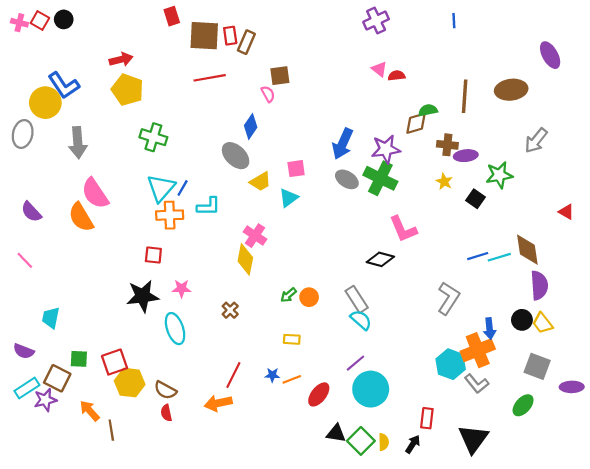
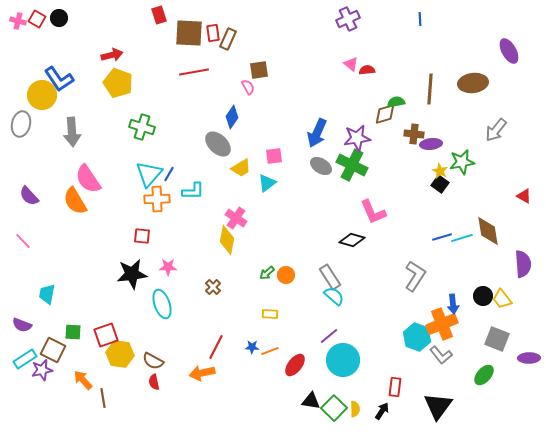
yellow star: (444, 182) -> (440, 171), moved
purple semicircle: (539, 285) -> (523, 264), moved

